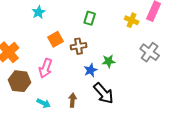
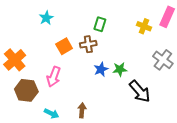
brown cross: (79, 46) -> (88, 44), moved
blue star: (91, 70) -> (101, 69), moved
black arrow: (104, 93) -> (140, 91), moved

